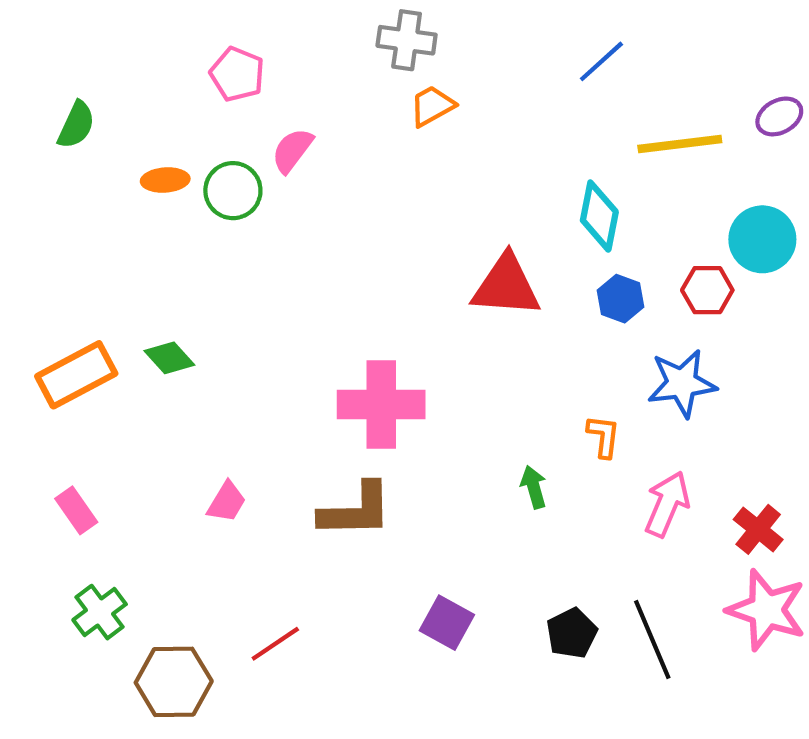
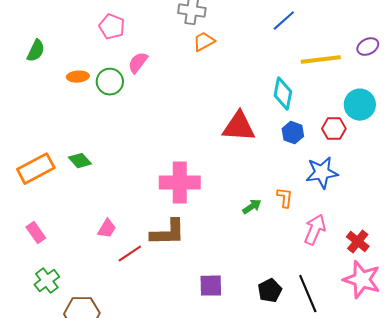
green arrow: (534, 487) -> (252, 207), moved, turned 72
purple square: (447, 623) -> (211, 286), turned -30
red line: (275, 644) -> (130, 254), moved

